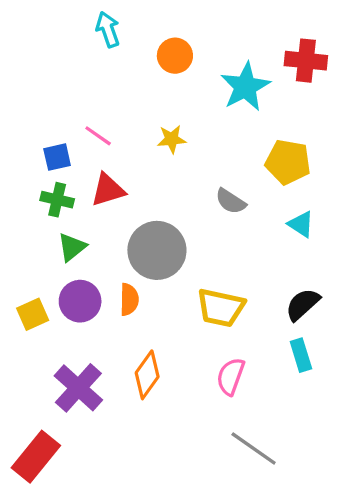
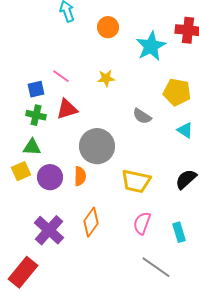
green triangle: (72, 247) -> (32, 147), moved, turned 42
yellow square: (33, 314) -> (21, 171), moved
cyan rectangle: (301, 355) -> (179, 232), moved

